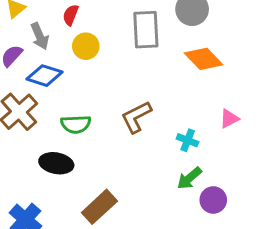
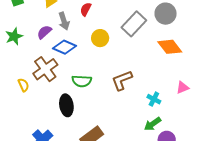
gray rectangle: (146, 30) -> (134, 24), turned 40
yellow circle: (86, 46) -> (100, 38), moved
black ellipse: (56, 163) -> (66, 105), turned 65

